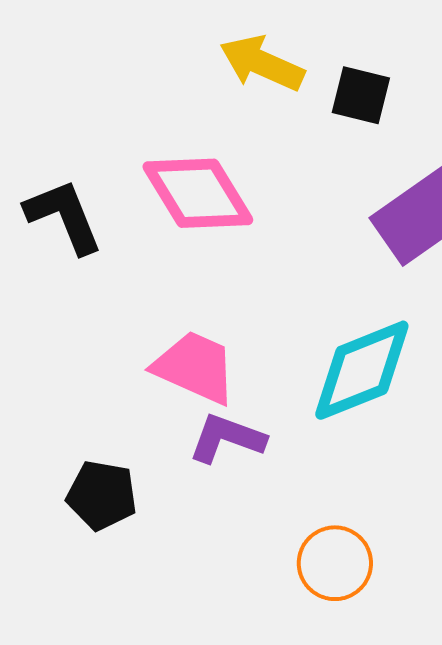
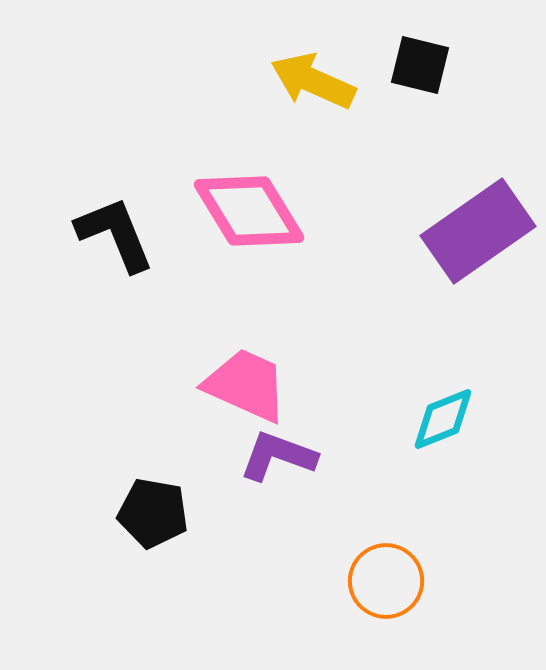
black square: (361, 95) -> (420, 65), moved
cyan diamond: (362, 370) -> (443, 419), moved, size x0.6

